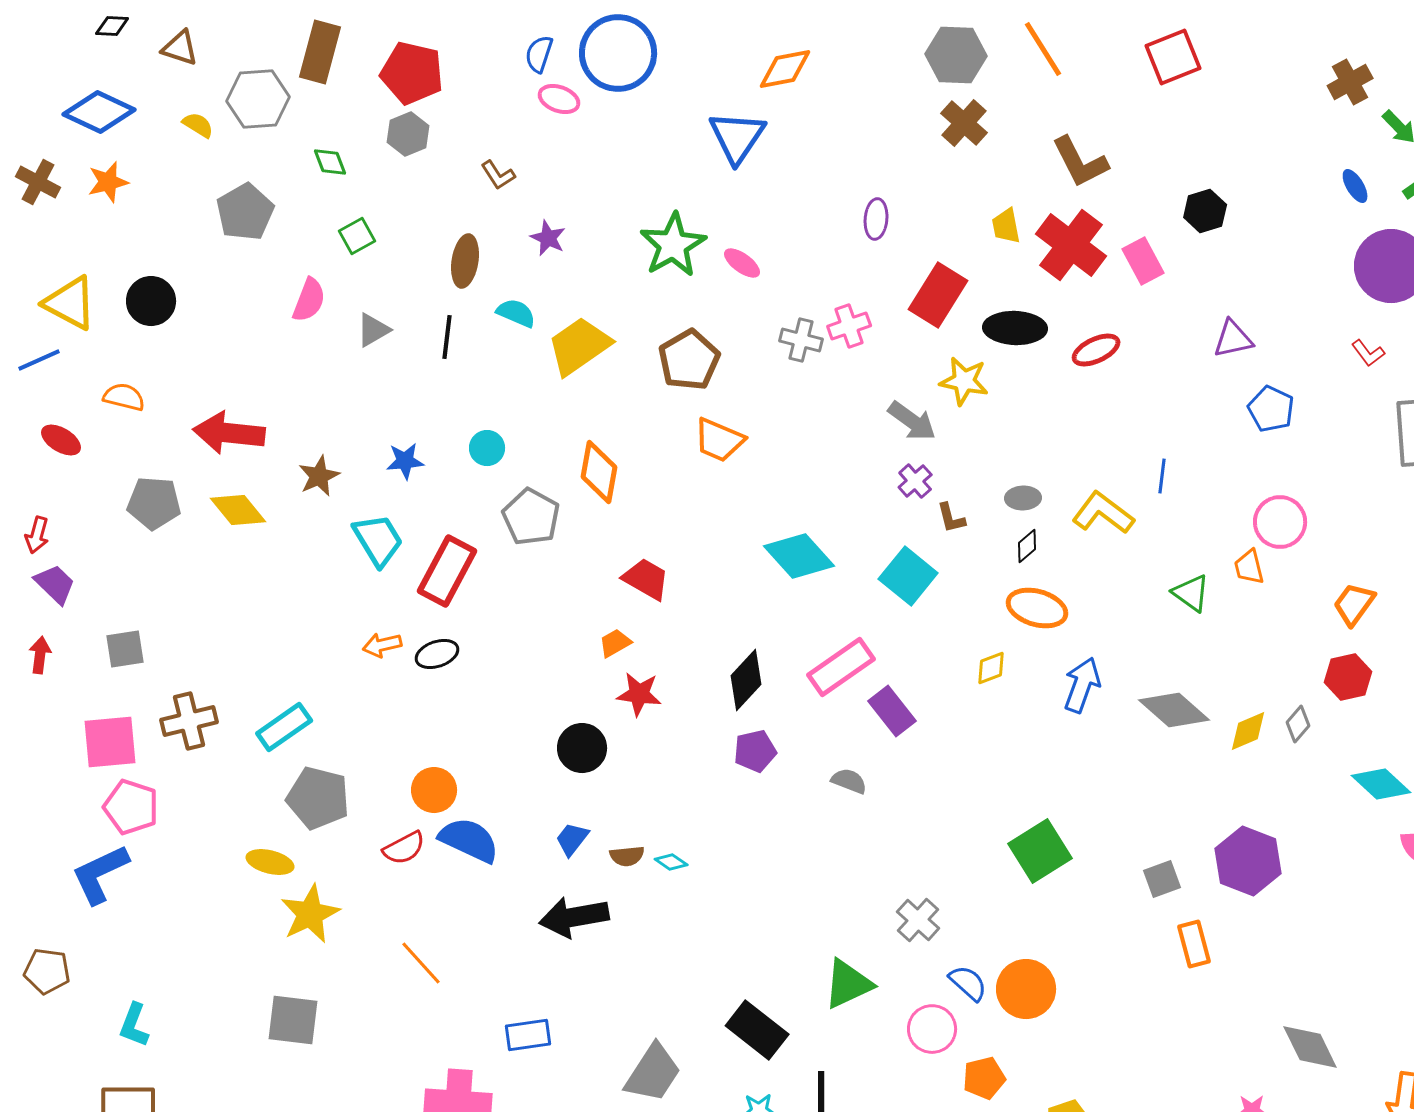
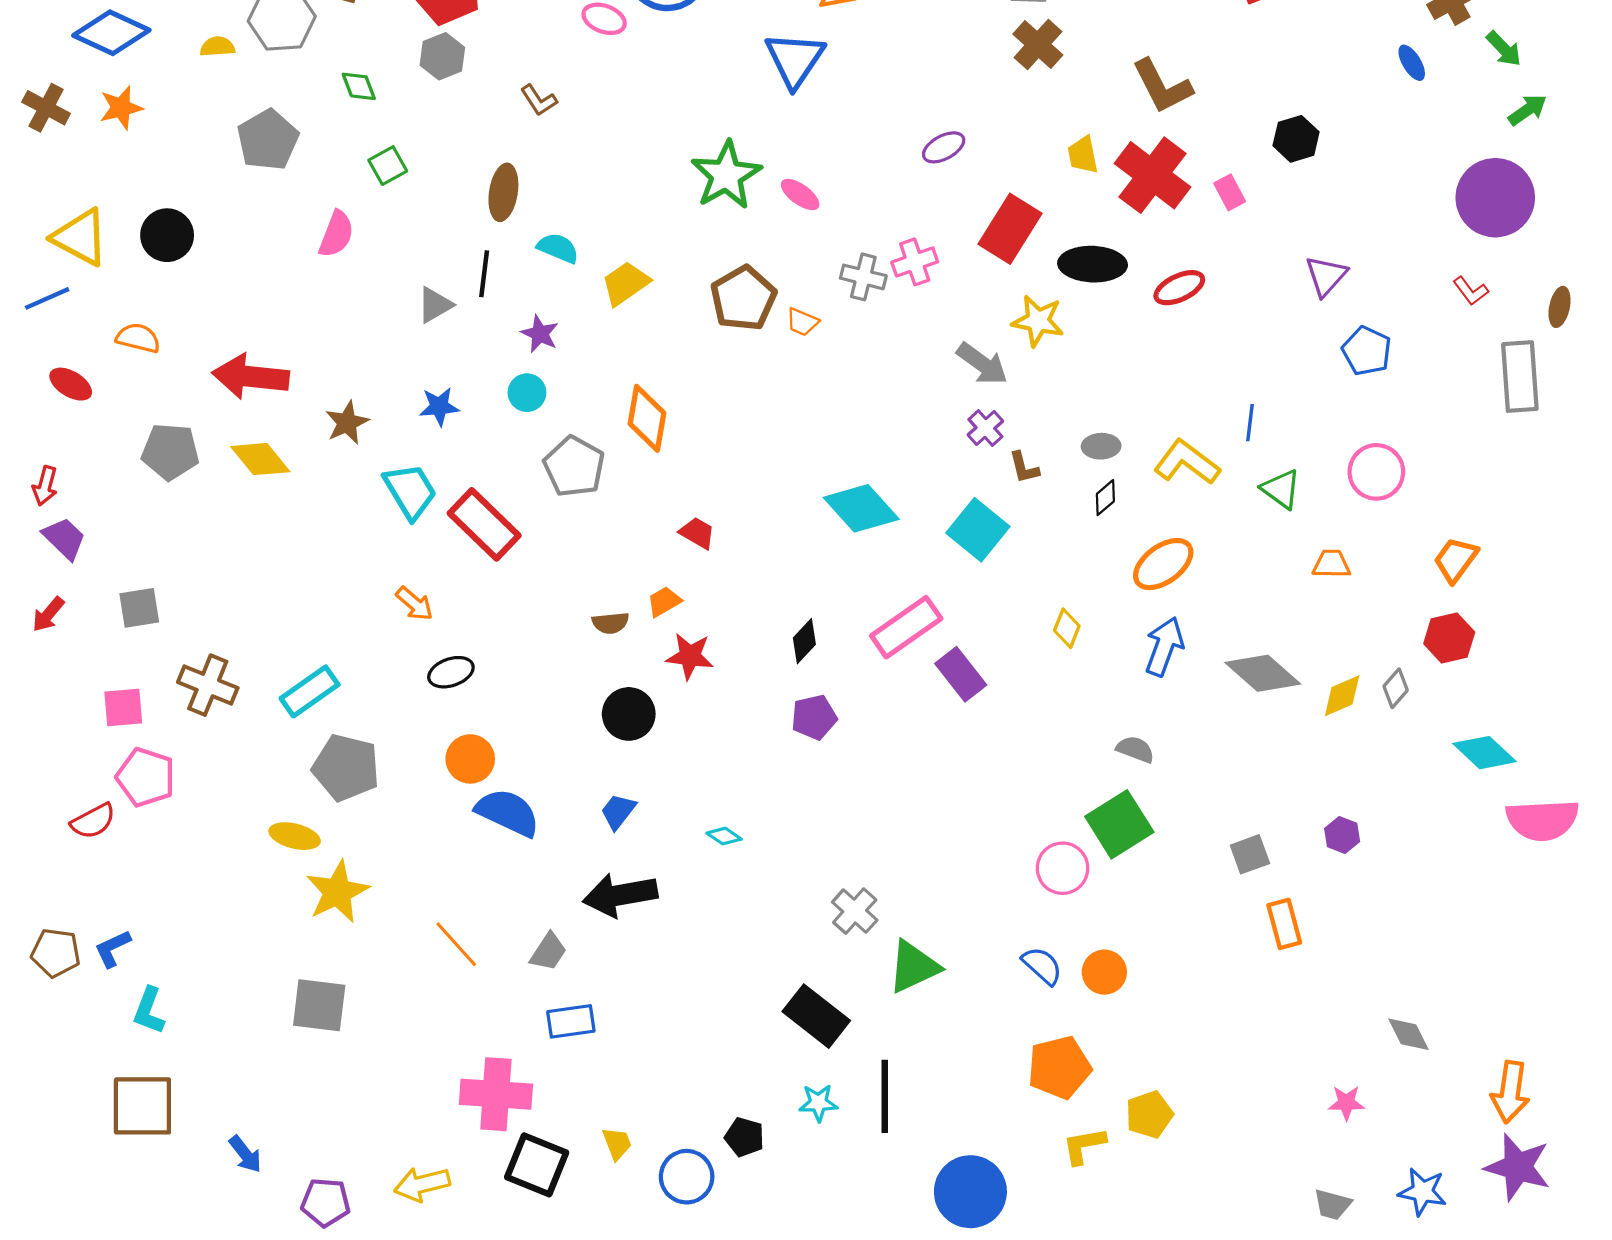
yellow semicircle: (198, 125) -> (217, 47), turned -36
blue ellipse: (1355, 186) -> (1412, 63), moved
purple ellipse: (876, 219) -> (944, 147), turned 57
purple star: (548, 238) -> (540, 334), moved
pink rectangle: (1143, 261) -> (1230, 192), size x0.7
gray triangle: (373, 330) -> (435, 305), moved
purple triangle: (1233, 339) -> (1326, 276), turned -36
yellow trapezoid: (579, 346) -> (626, 283), size x0.7
orange trapezoid: (719, 440) -> (802, 322), moved, size x0.6
orange trapezoid: (1249, 567) -> (1331, 564), moved, turned 105
red rectangle: (447, 571) -> (484, 524), turned -74
red trapezoid: (646, 579) -> (697, 533), size x0.7
green triangle: (1191, 593) -> (1281, 489), moved
orange ellipse: (1037, 608) -> (1163, 564), moved, turned -52
orange arrow: (382, 645) -> (415, 604), turned -126
black ellipse: (437, 654) -> (451, 672), moved
red arrow: (40, 655) -> (48, 614), turned -147
yellow diamond: (991, 668) -> (1067, 628), turned -48
black diamond: (746, 680) -> (804, 641), size x0.7
brown cross: (189, 721) -> (208, 685), turned 36
pink square: (110, 742) -> (123, 708), size x0.7
gray semicircle: (849, 781) -> (1135, 749), moved
red semicircle: (404, 848) -> (93, 821), moved
brown semicircle: (627, 856) -> (611, 623), moved
purple hexagon: (1248, 861) -> (1342, 835), size x0.5
blue L-shape: (100, 874) -> (112, 949), moved, size x0.6
gray cross: (918, 920) -> (855, 911), moved
orange circle: (1026, 989) -> (1104, 972), size x0.7
pink circle: (932, 1029) -> (1063, 868), moved
gray diamond: (1310, 1047) -> (1408, 1034), size x0.7
gray trapezoid: (653, 1073) -> (548, 952), moved, size x0.6
orange pentagon: (984, 1078) -> (1059, 1067), size x1.4

